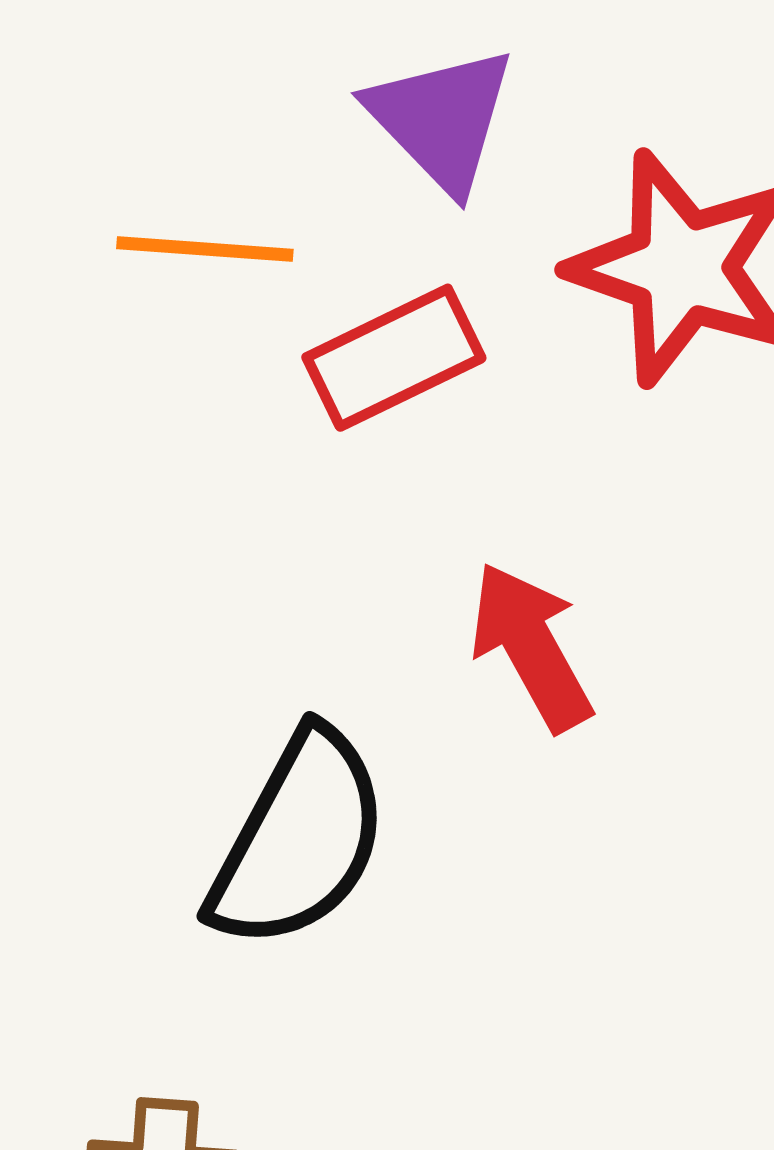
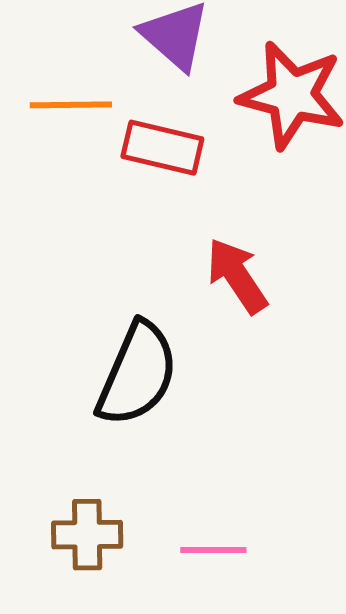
red rectangle: (394, 358) -> (162, 148), turned 44

